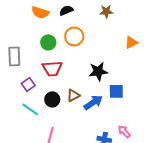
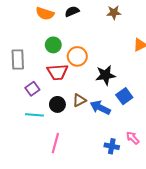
orange circle: (74, 36) -> (77, 56), moved
blue square: (116, 91) -> (124, 96), turned -35
blue arrow: (93, 102) -> (100, 108), turned -120
cyan line: (30, 109) -> (34, 115), turned -30

